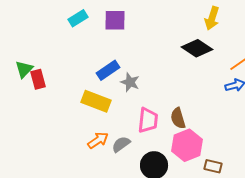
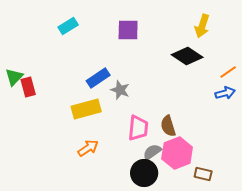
purple square: (115, 20) -> (128, 30), moved
yellow rectangle: (96, 101) -> (86, 109), turned -36
gray semicircle: (121, 144) -> (152, 152), moved

